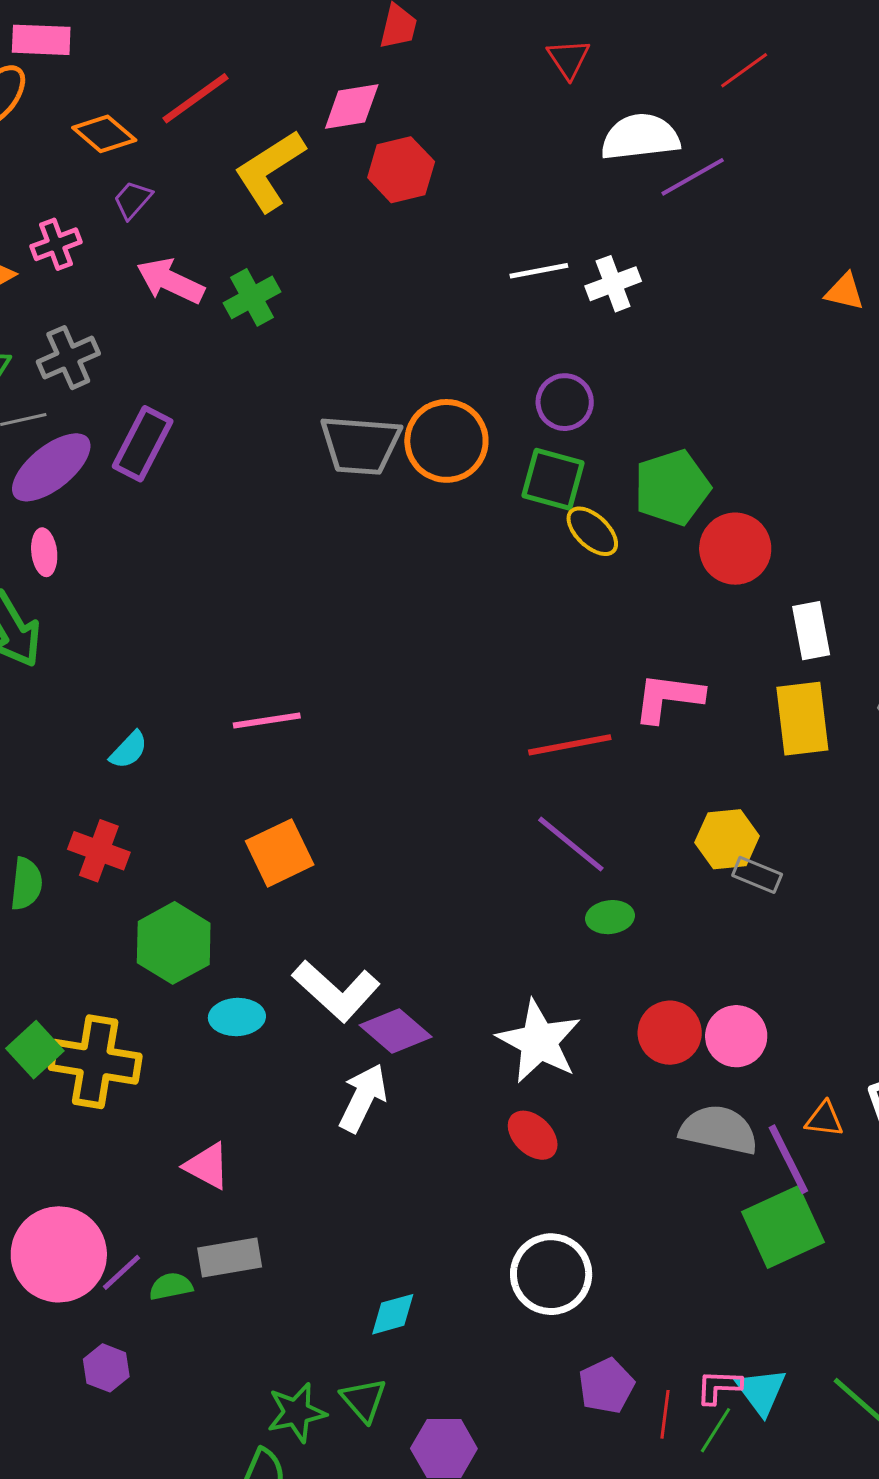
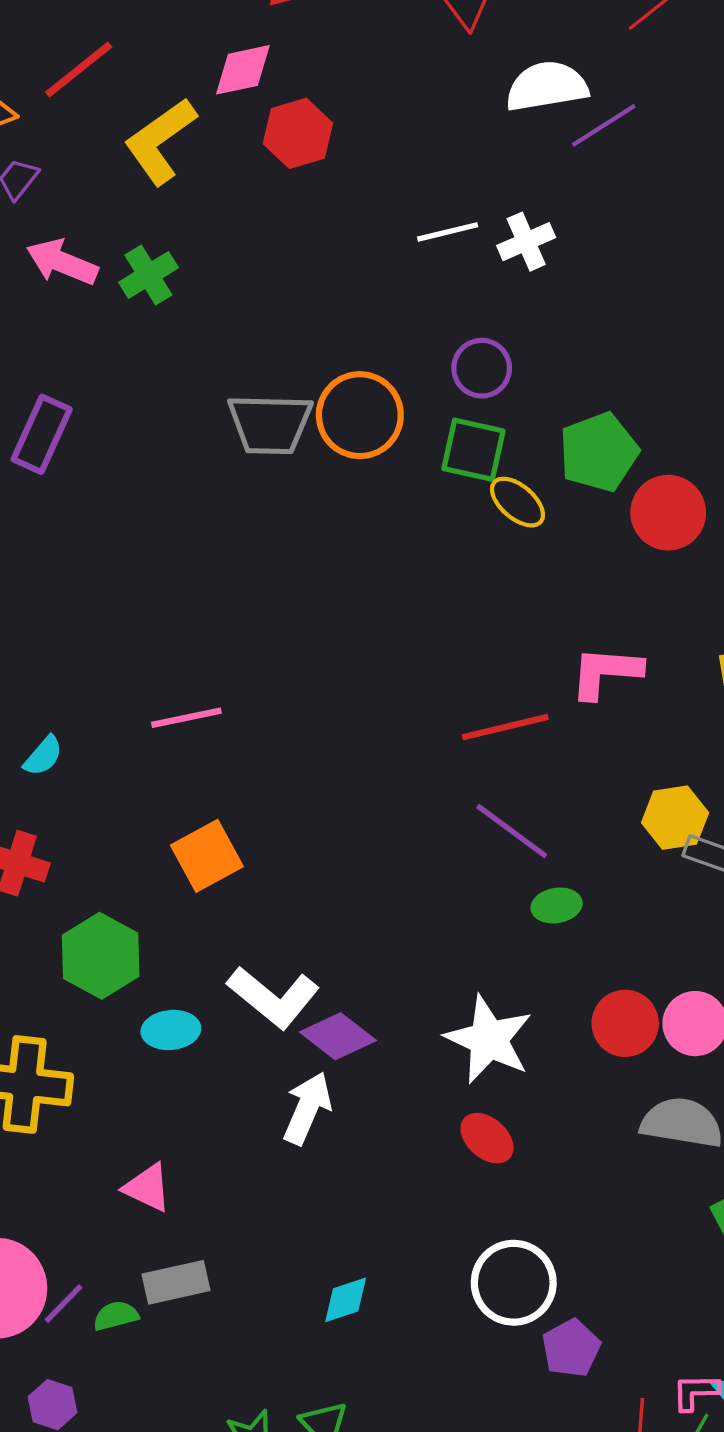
cyan diamond: (393, 1314) -> (346, 1300), moved
purple pentagon: (606, 1386) -> (571, 1348), moved

